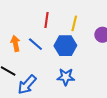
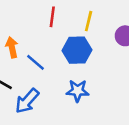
blue line: (35, 44) -> (36, 62), moved

